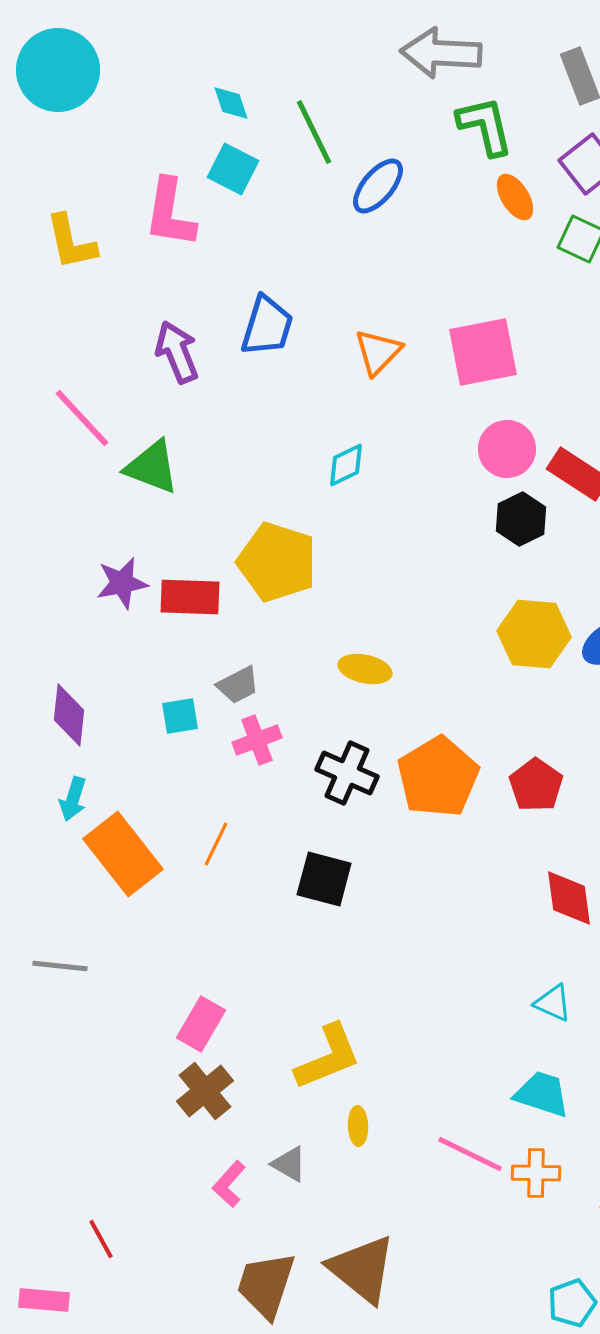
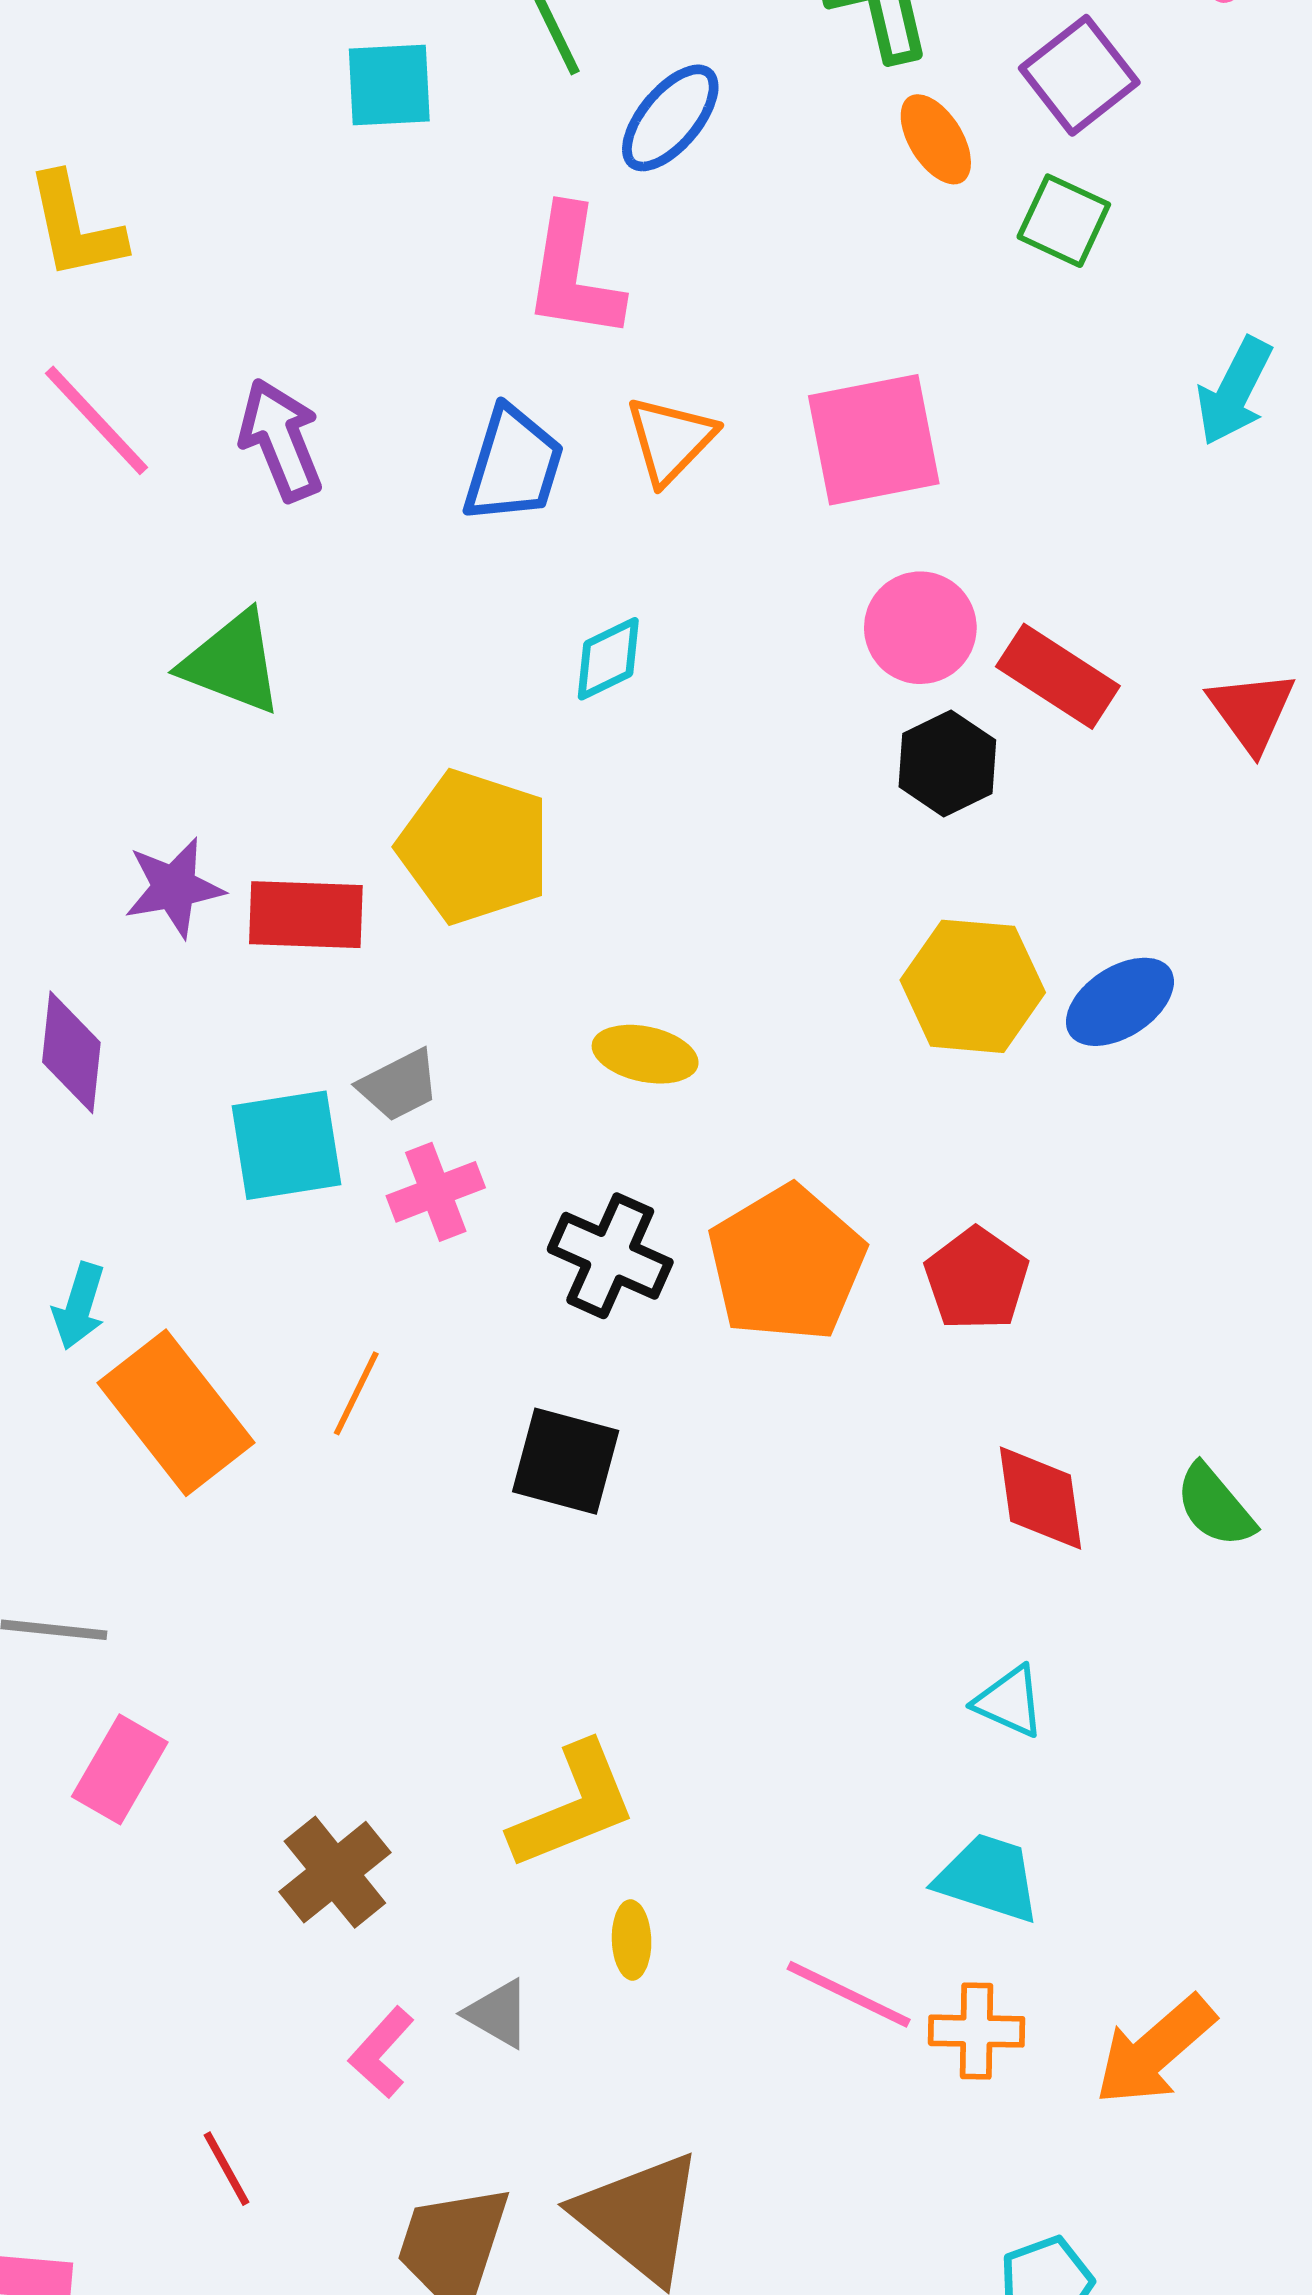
cyan square: (233, 169) -> (389, 85), turned -30
pink L-shape: (170, 213) -> (573, 273), moved
blue trapezoid: (267, 326) -> (513, 465), moved
pink line: (82, 418) -> (97, 420), moved
purple diamond: (69, 715) -> (71, 1052), moved
cyan square: (180, 716) -> (287, 1145), size x1.6
pink rectangle: (201, 1024) -> (120, 1769), moved
red line: (101, 1239) -> (226, 2169), moved

